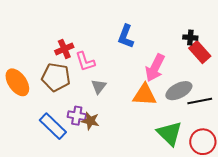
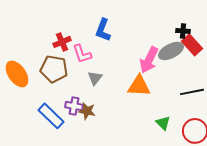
blue L-shape: (126, 36) -> (103, 30), moved
gray ellipse: (179, 91) -> (171, 51), moved
green triangle: (170, 133) -> (163, 123), size x0.6

